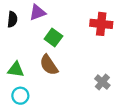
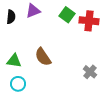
green square: (53, 38) -> (67, 15), moved

